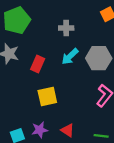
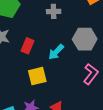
cyan arrow: (70, 56) -> (56, 52), moved

